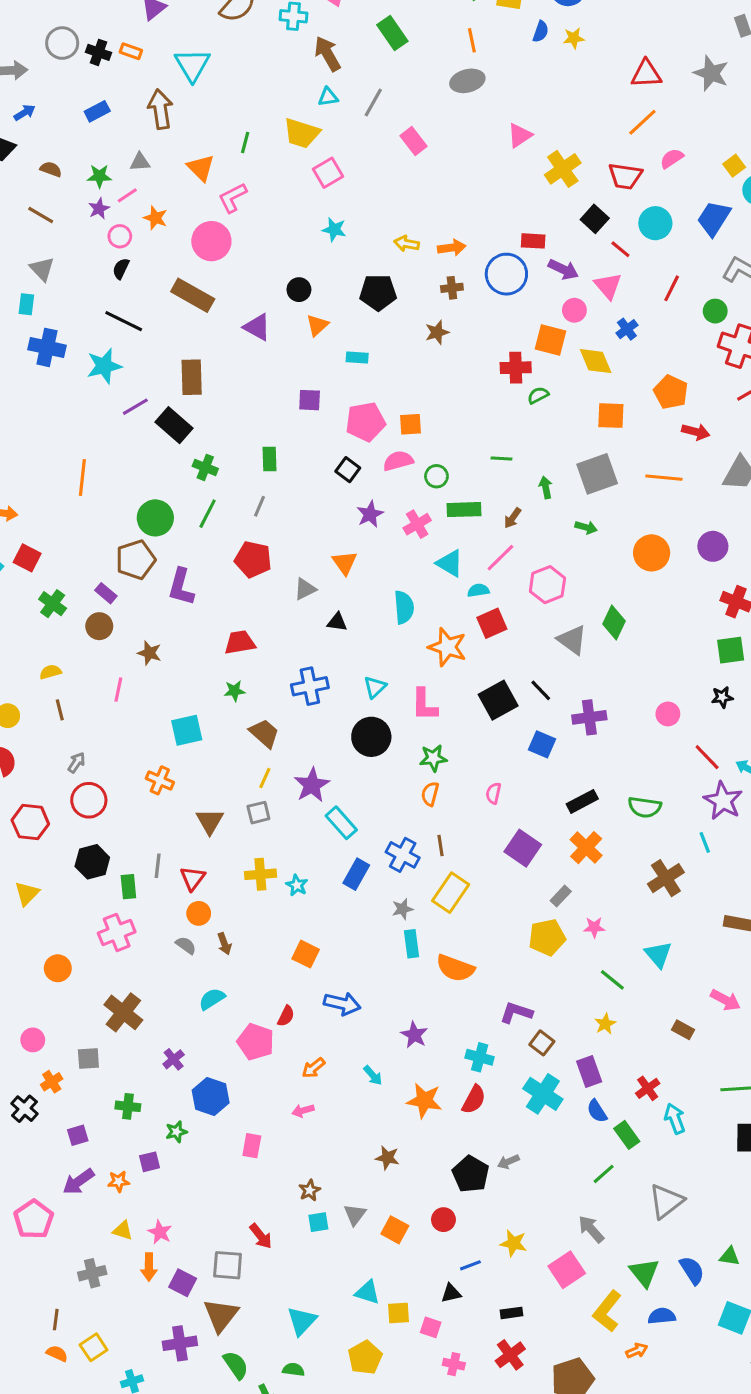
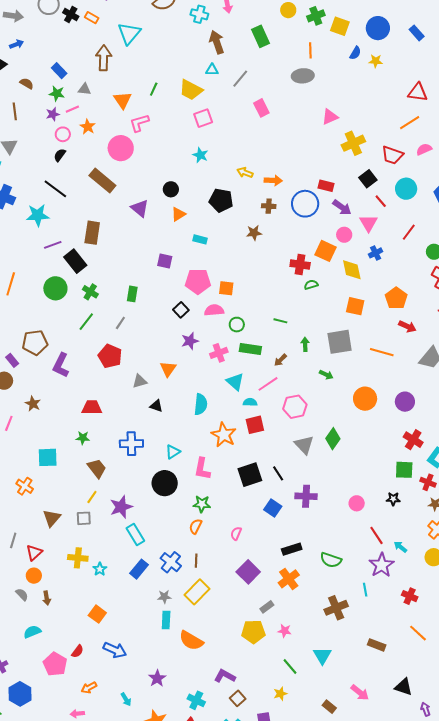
blue rectangle: (97, 111) -> (59, 71), moved, turned 63
brown line: (41, 215) -> (15, 111), turned 42
green circle: (155, 518) -> (55, 288), moved

